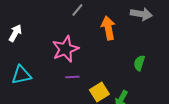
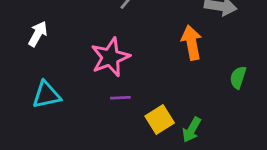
orange arrow: (108, 28) -> (192, 43), moved
green semicircle: (139, 63) -> (238, 77), moved

